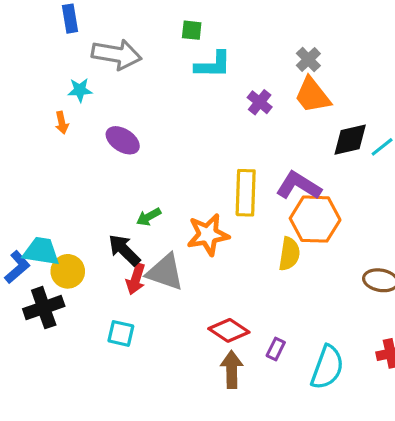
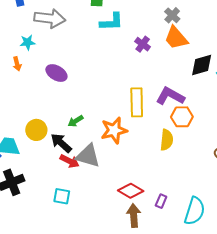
orange hexagon: (315, 219) -> (182, 117), size x0.7
yellow circle: (68, 271) -> (36, 130), moved
red arrow: (136, 279) -> (69, 161), turned -78

